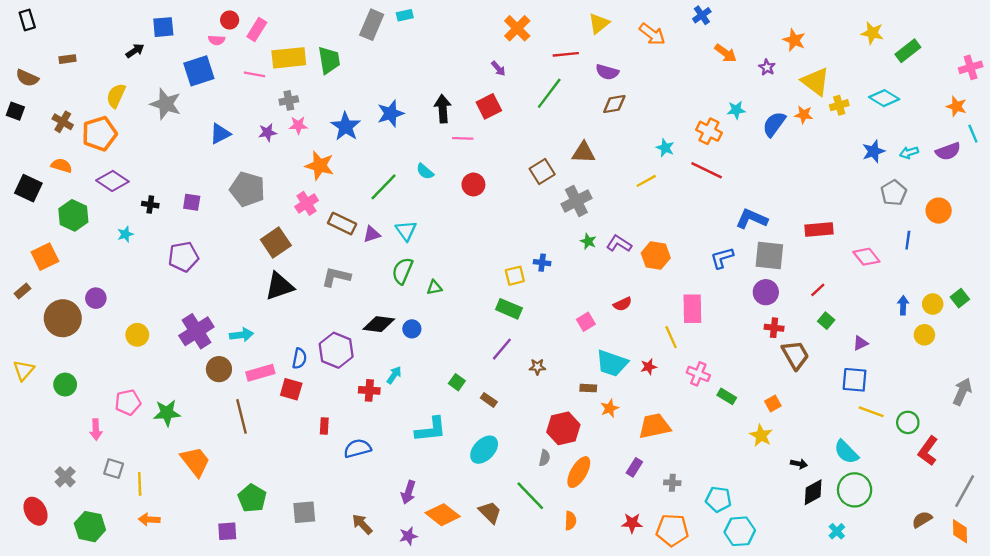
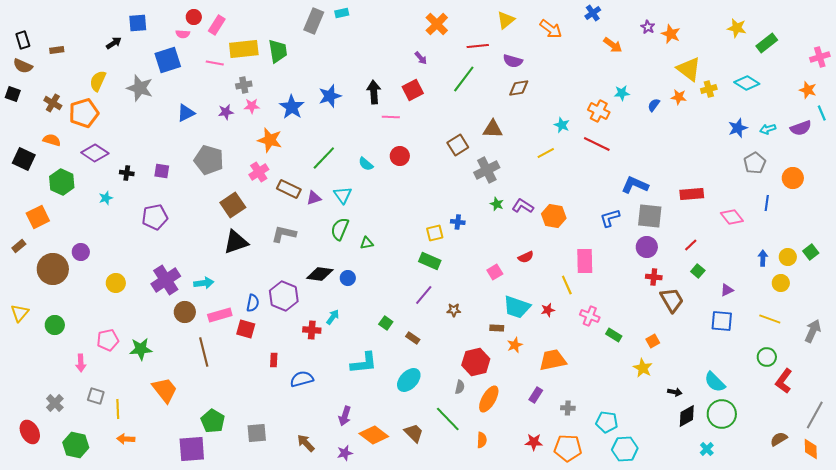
black rectangle: (27, 20) -> (23, 40), moved
purple star: (767, 67) -> (648, 27), moved
blue semicircle: (774, 124) -> (654, 105), size x0.6
cyan semicircle: (425, 171) -> (366, 164), moved
yellow line: (871, 412) -> (770, 319), moved
purple square: (227, 531) -> (192, 449), size x1.6

